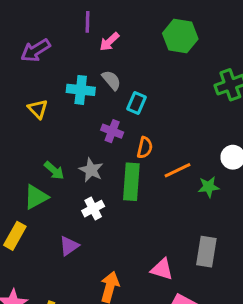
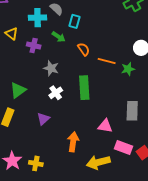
purple cross: (112, 131) -> (34, 46), moved
orange semicircle: (145, 148) -> (84, 49), turned -40
green arrow: (54, 170) -> (59, 37), moved
orange line: (177, 170) -> (107, 61), turned 48
green rectangle: (131, 182) -> (84, 88), moved

